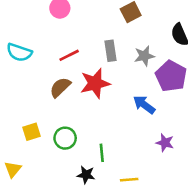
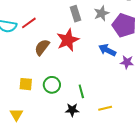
red line: (69, 55) -> (29, 23), moved
yellow square: (31, 132) -> (26, 84), turned 32
purple star: (165, 143) -> (127, 62), moved

